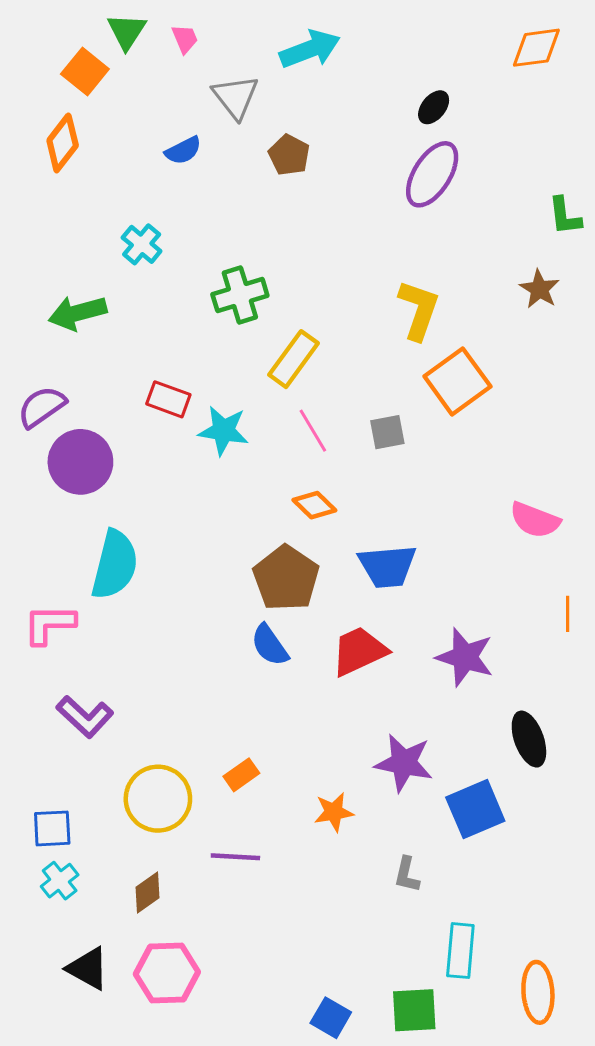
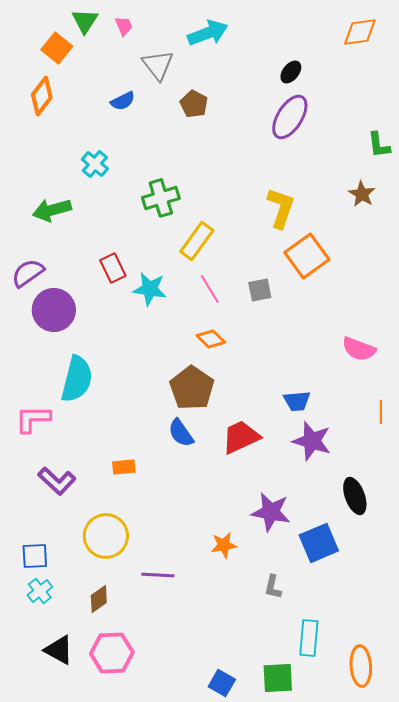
red rectangle: (168, 399) -> (113, 268), turned 44
blue trapezoid: (387, 566) -> (297, 401), moved, size x0.7
orange rectangle: (241, 775) -> (124, 467), moved, turned 30

